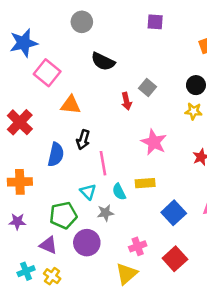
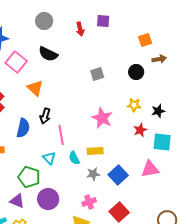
black semicircle: (103, 62) -> (48, 54), moved
gray square: (148, 88) -> (97, 74), turned 32
red arrow: (127, 101) -> (80, 29), moved
orange triangle: (71, 105) -> (35, 88), turned 36
yellow star: (193, 111) -> (134, 105), moved
gray star: (105, 213) -> (93, 174), moved
green pentagon: (63, 215) -> (29, 177), turned 30

